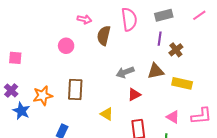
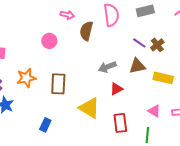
purple line: (160, 39) -> (139, 43), moved, turned -64
orange star: (43, 96) -> (26, 78), moved
yellow triangle: (107, 114) -> (89, 108), size x1.6

